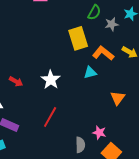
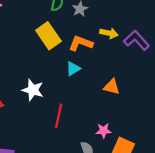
orange triangle: (118, 98) -> (112, 87), turned -35
red line: (50, 117) -> (59, 116), moved

